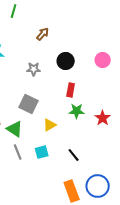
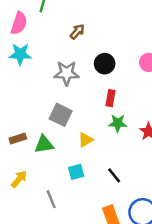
gray star: (34, 69) -> (67, 73), size x1.5
green triangle: (15, 129) -> (44, 144), turned -42
gray line: (18, 152) -> (51, 199), moved

